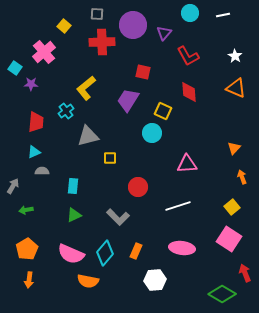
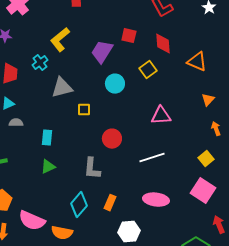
red square: (143, 72) -> (129, 36), moved
orange triangle: (236, 88) -> (197, 62), moved
yellow square: (163, 111) -> (148, 70), moved, turned 30
cyan circle: (152, 133) -> (115, 84), moved
gray L-shape: (118, 217) -> (92, 169), turned 50
pink semicircle: (71, 254) -> (32, 221), moved

